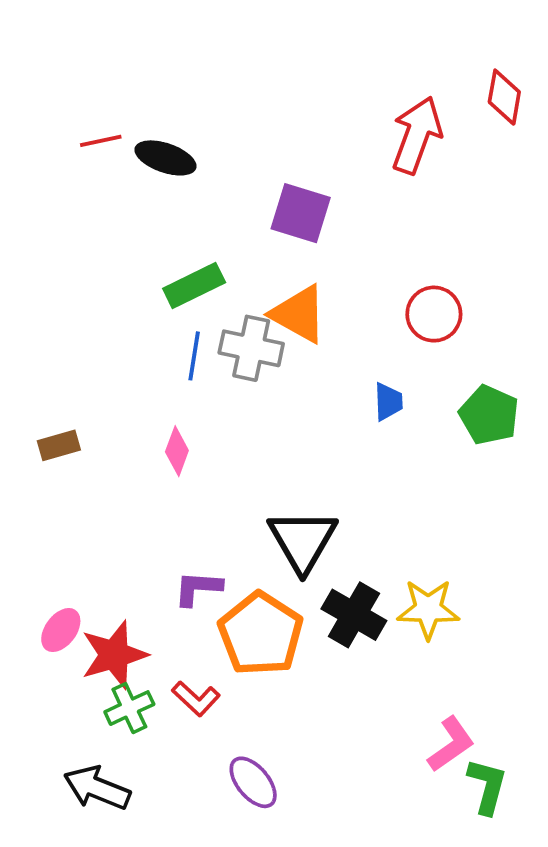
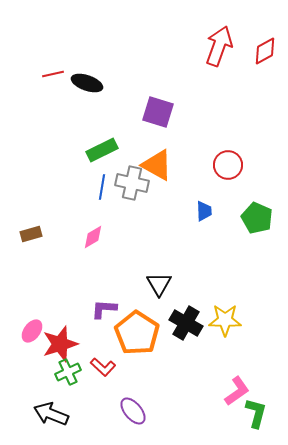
red diamond: (504, 97) -> (265, 51), turned 52
red arrow: (417, 135) -> (219, 46), moved
pink diamond: (177, 451) -> (93, 237), turned 40
black triangle: (303, 541) -> (159, 284), size x0.7

